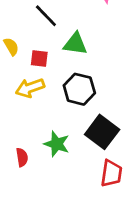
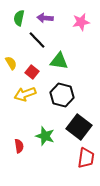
red square: (39, 58) -> (32, 72), turned 32

